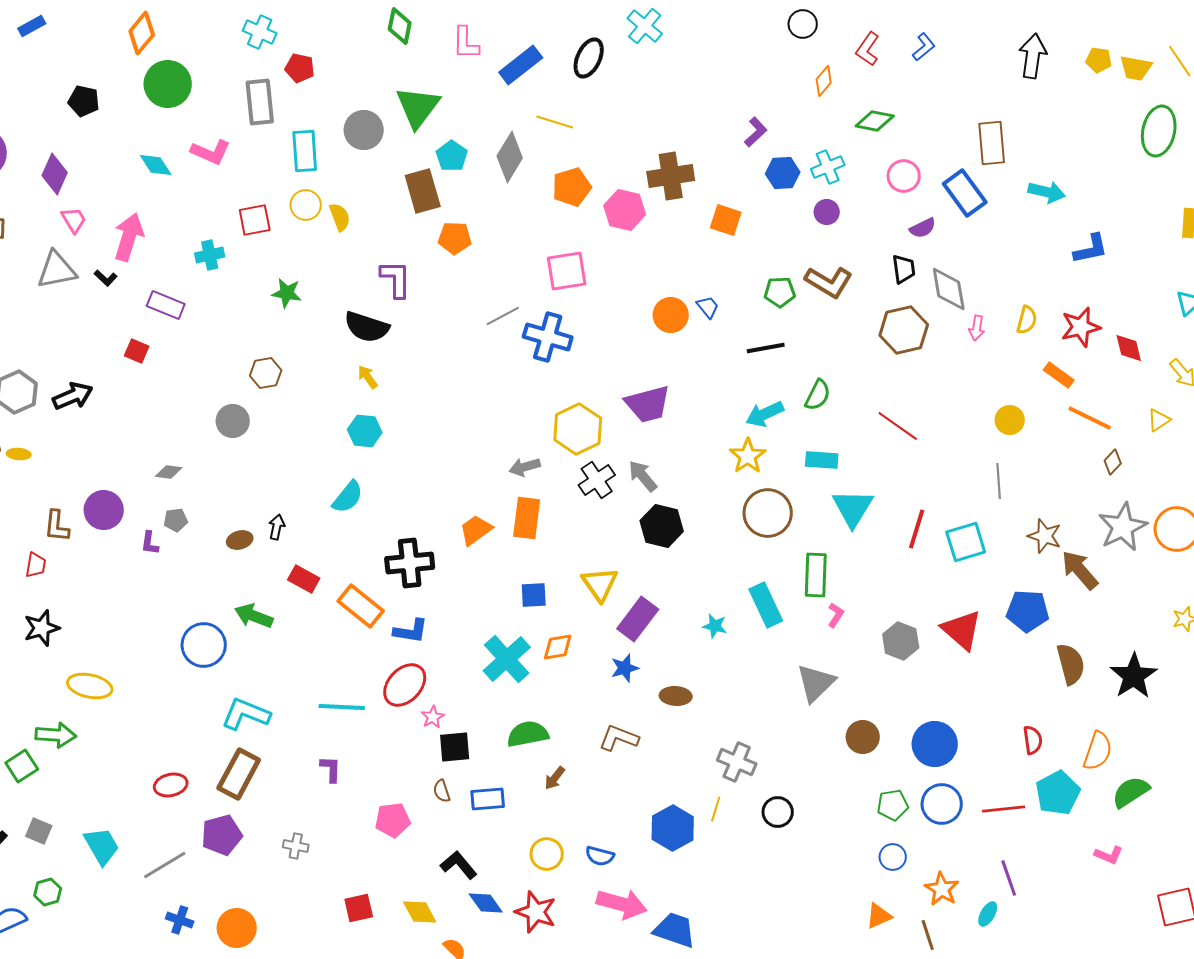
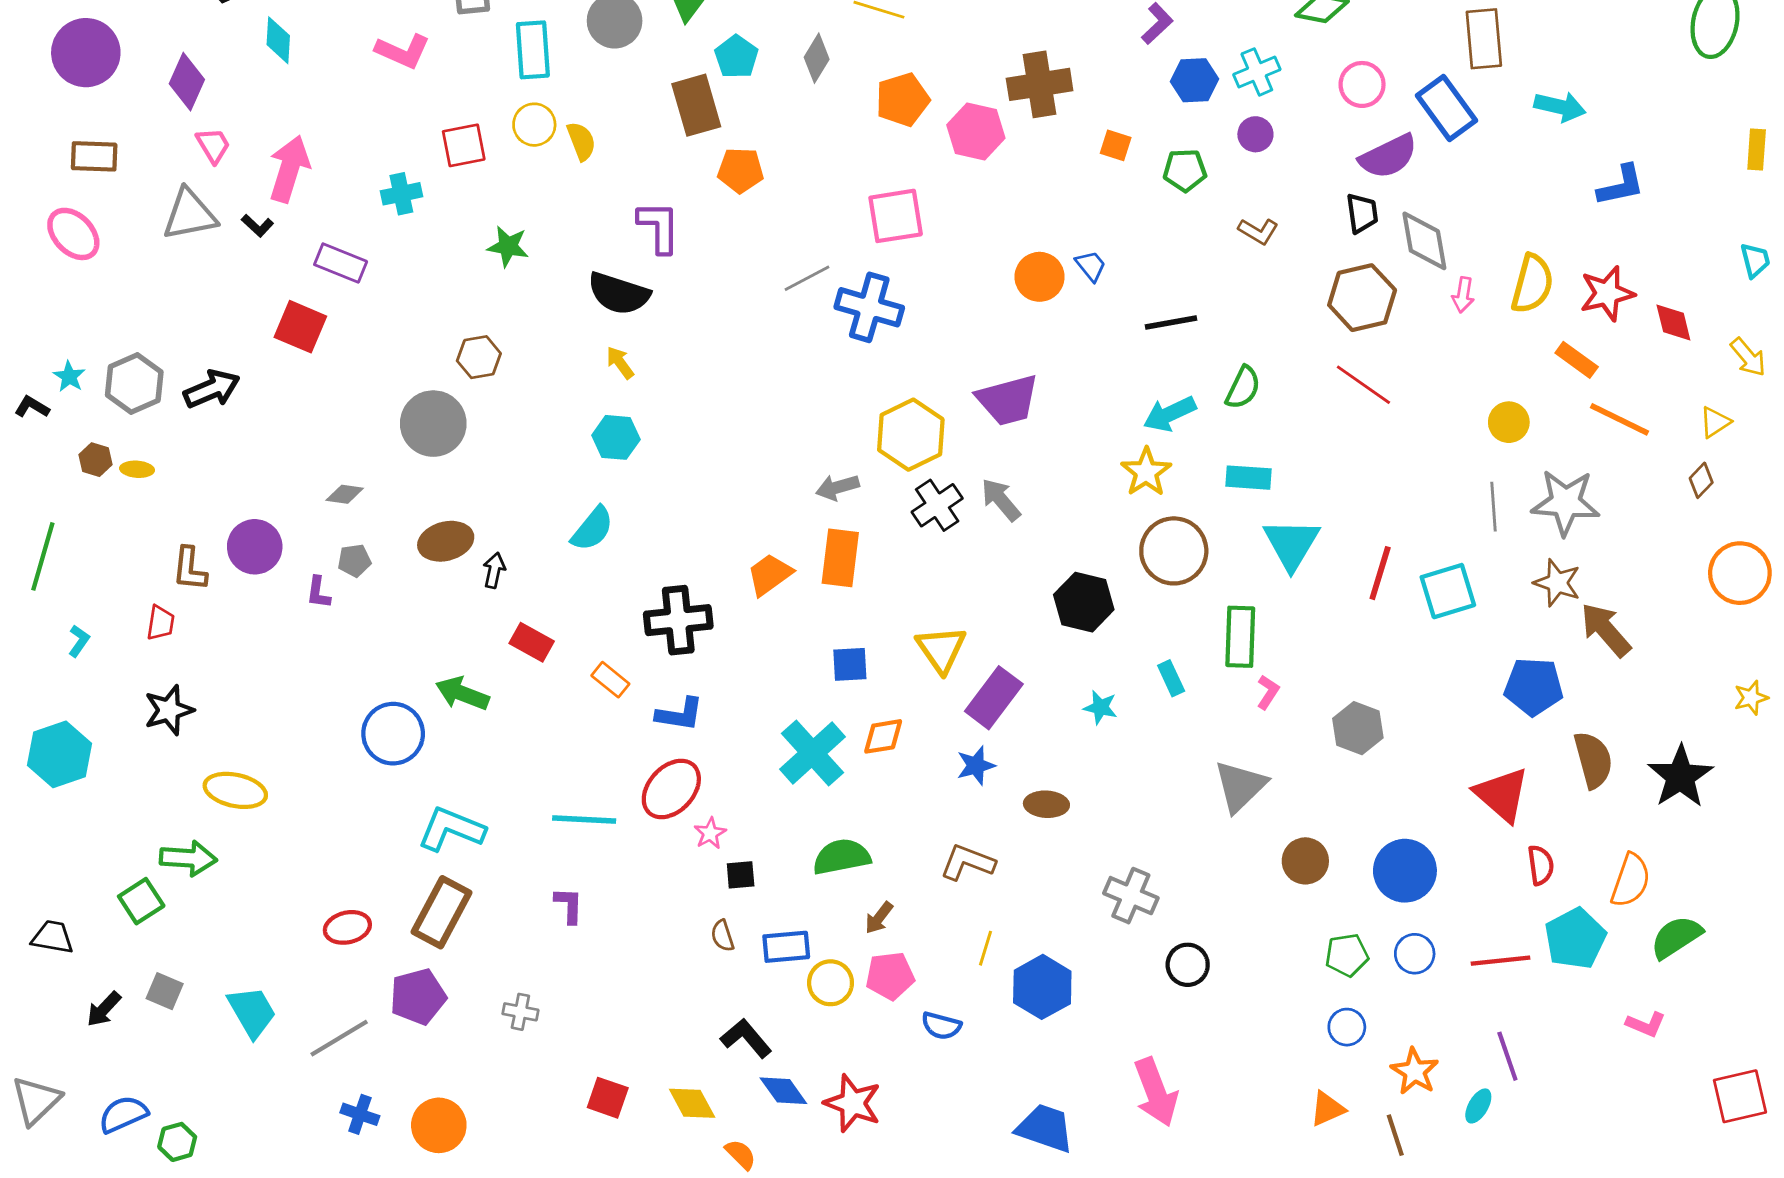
gray diamond: (510, 157) -> (817, 58), size x0.7
cyan diamond: (156, 165) -> (278, 40), moved, turned 36
orange square: (726, 220) -> (1116, 145), size x0.7
purple semicircle: (923, 228) -> (1388, 156), size x1.6
brown L-shape: (829, 282) -> (1258, 231), size x0.6
green pentagon: (780, 292) -> (1185, 170), moved
yellow semicircle: (1027, 320) -> (1532, 284), size x1.5
red square: (137, 351) -> (300, 327), size x1.5
gray circle: (233, 421) -> (433, 424), size x1.4
red line: (898, 426) -> (1363, 385), moved
brown diamond: (1113, 462) -> (1701, 480), moved
black hexagon: (662, 526) -> (1084, 602), moved
gray star: (1123, 527) -> (1566, 502), moved, turned 30
brown ellipse: (240, 540) -> (446, 541), moved, size x1.5
cyan rectangle: (766, 605) -> (1171, 678), size x0.6
orange rectangle: (361, 606) -> (610, 680), size x0.6
red triangle: (962, 630) -> (1502, 795), moved
black square: (455, 747) -> (741, 875), size x0.7
blue circle: (942, 804) -> (1415, 954), size x0.7
yellow line: (716, 809) -> (986, 948), moved
pink pentagon: (393, 820) -> (890, 976), moved
yellow circle: (547, 854) -> (831, 983), moved
green hexagon: (48, 892) -> (177, 1142), moved
pink arrow: (622, 904) -> (1156, 1092), moved, turned 54
red square: (359, 908) -> (608, 1098), turned 32

